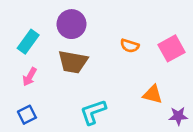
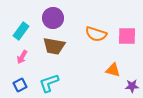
orange semicircle: (130, 46) -> (96, 34), size x1.5
pink square: (172, 48) -> (127, 36), turned 30
cyan L-shape: (93, 112) -> (49, 83), moved

